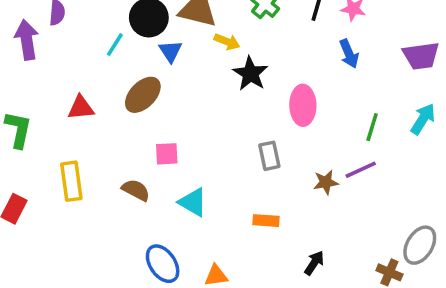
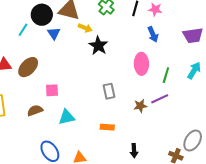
brown ellipse: (143, 95) -> (28, 67), moved
pink ellipse: (303, 105) -> (141, 64), moved
brown semicircle: (136, 190) -> (35, 110), turned -49
cyan triangle: (193, 202) -> (67, 117), turned -42
black arrow: (314, 263) -> (134, 151), turned 144

